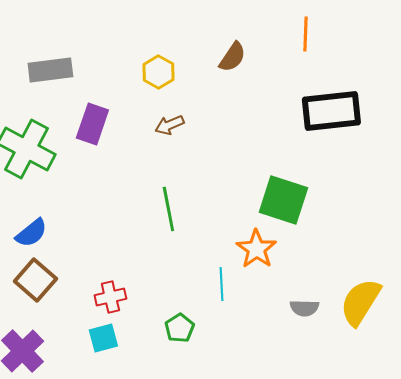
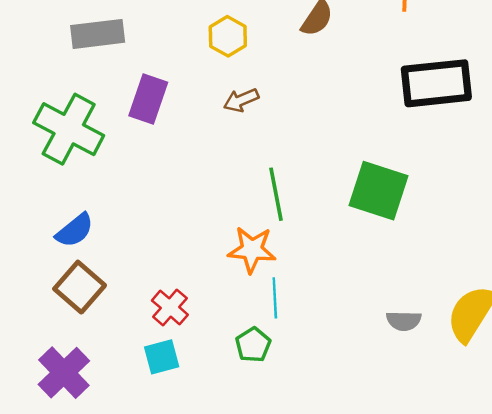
green line: (168, 209) -> (276, 194), moved
orange star: (256, 249) -> (252, 250), moved, turned -30
cyan line: (221, 284) -> (275, 298), moved
red cross: (110, 297) -> (170, 308), turned -36

